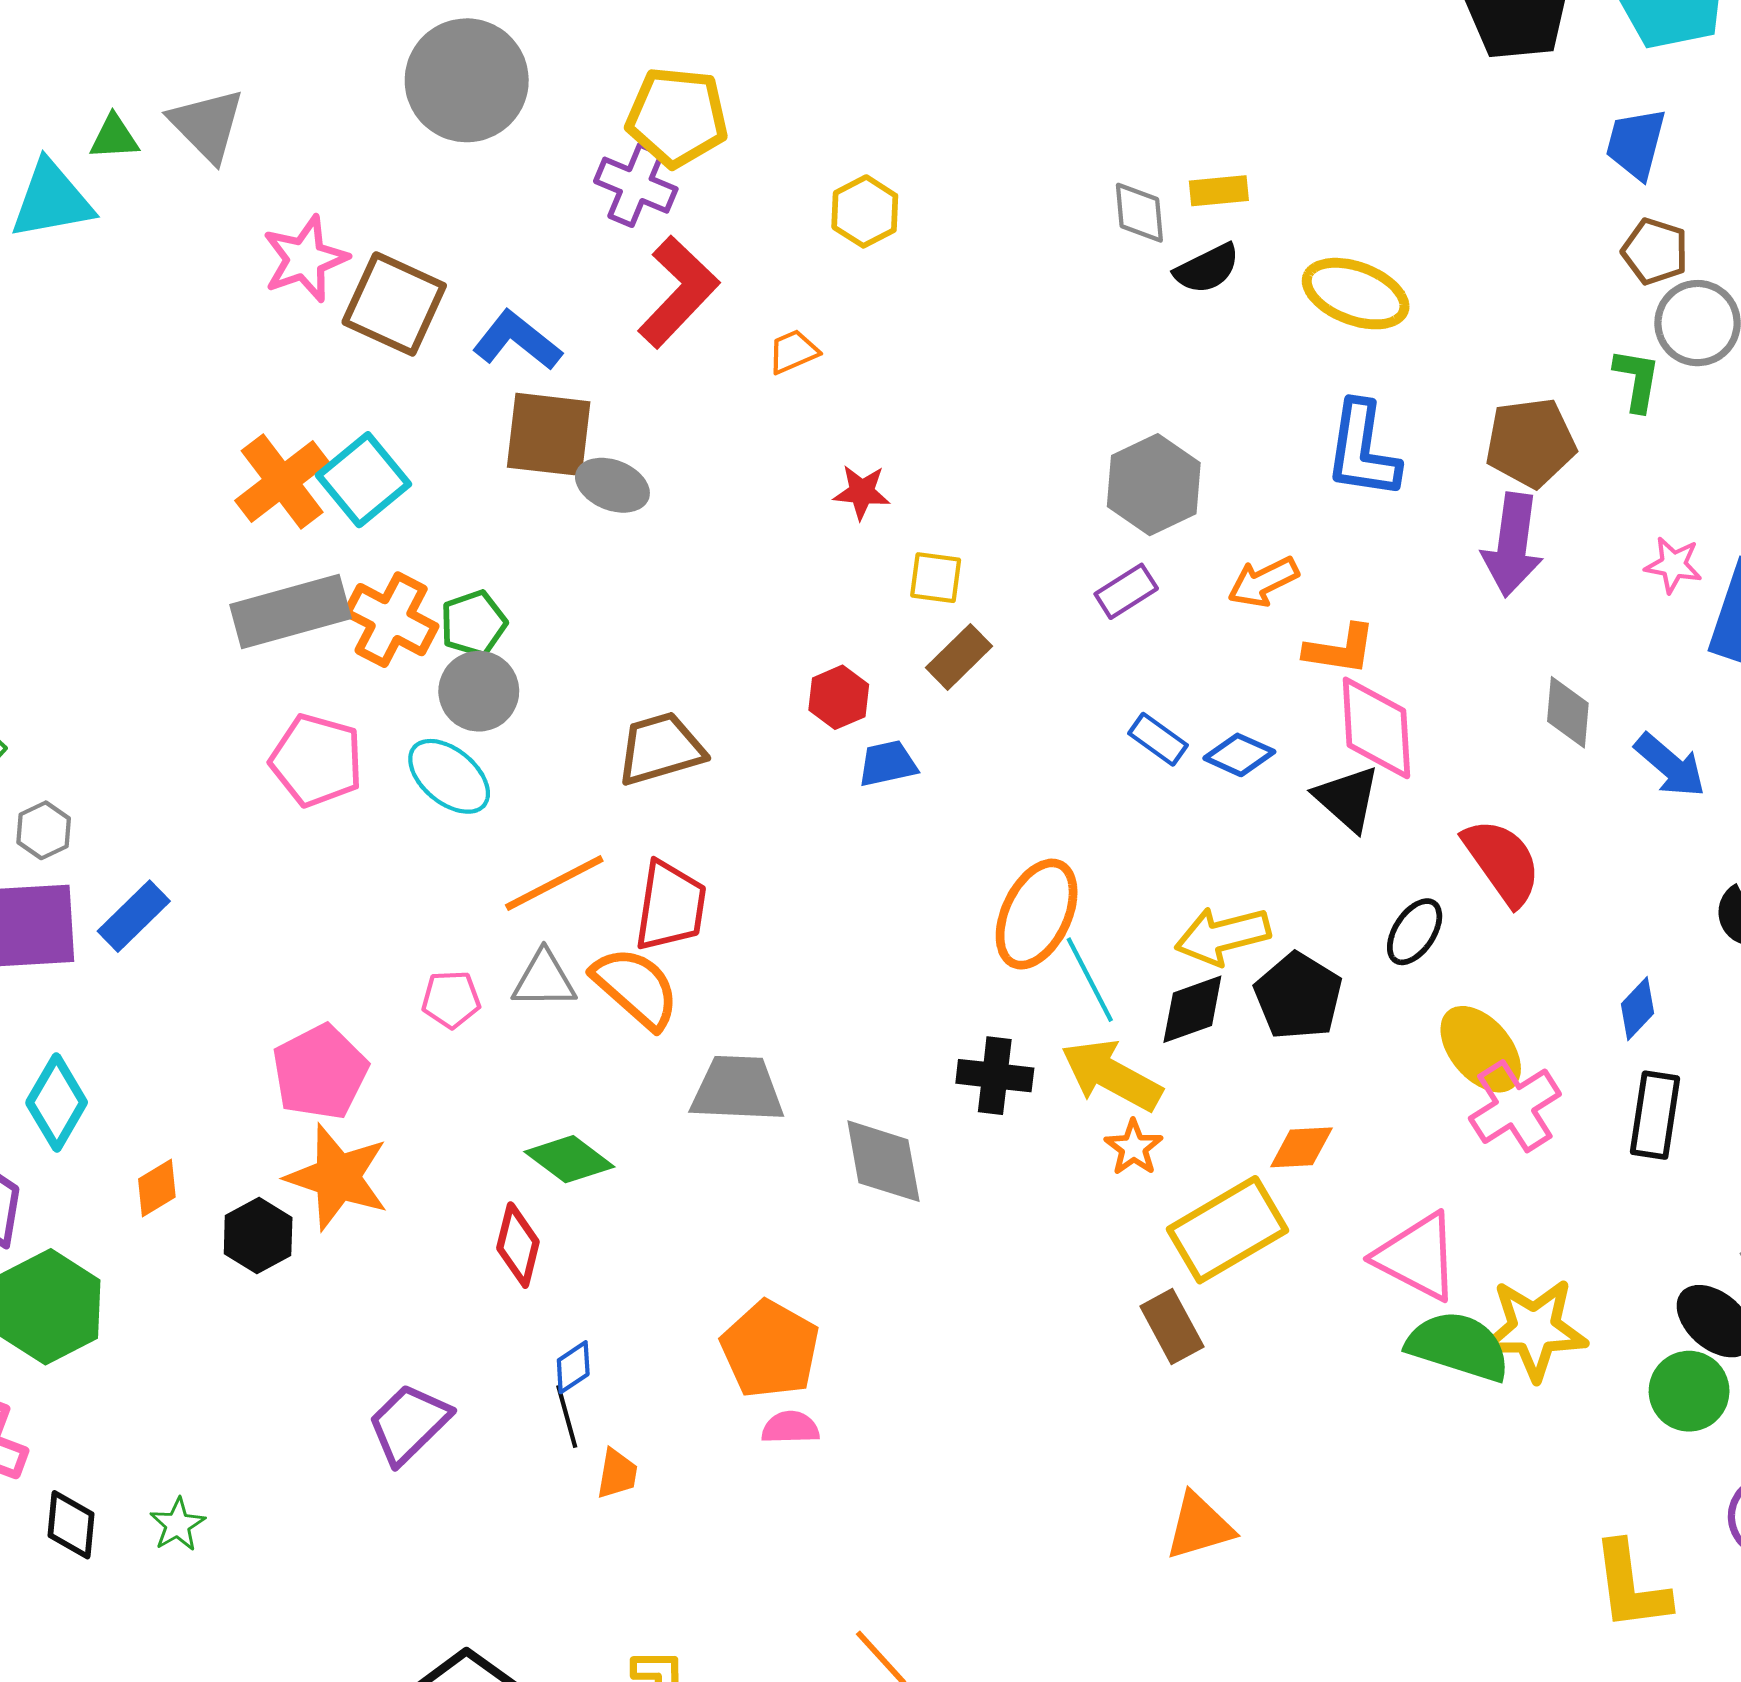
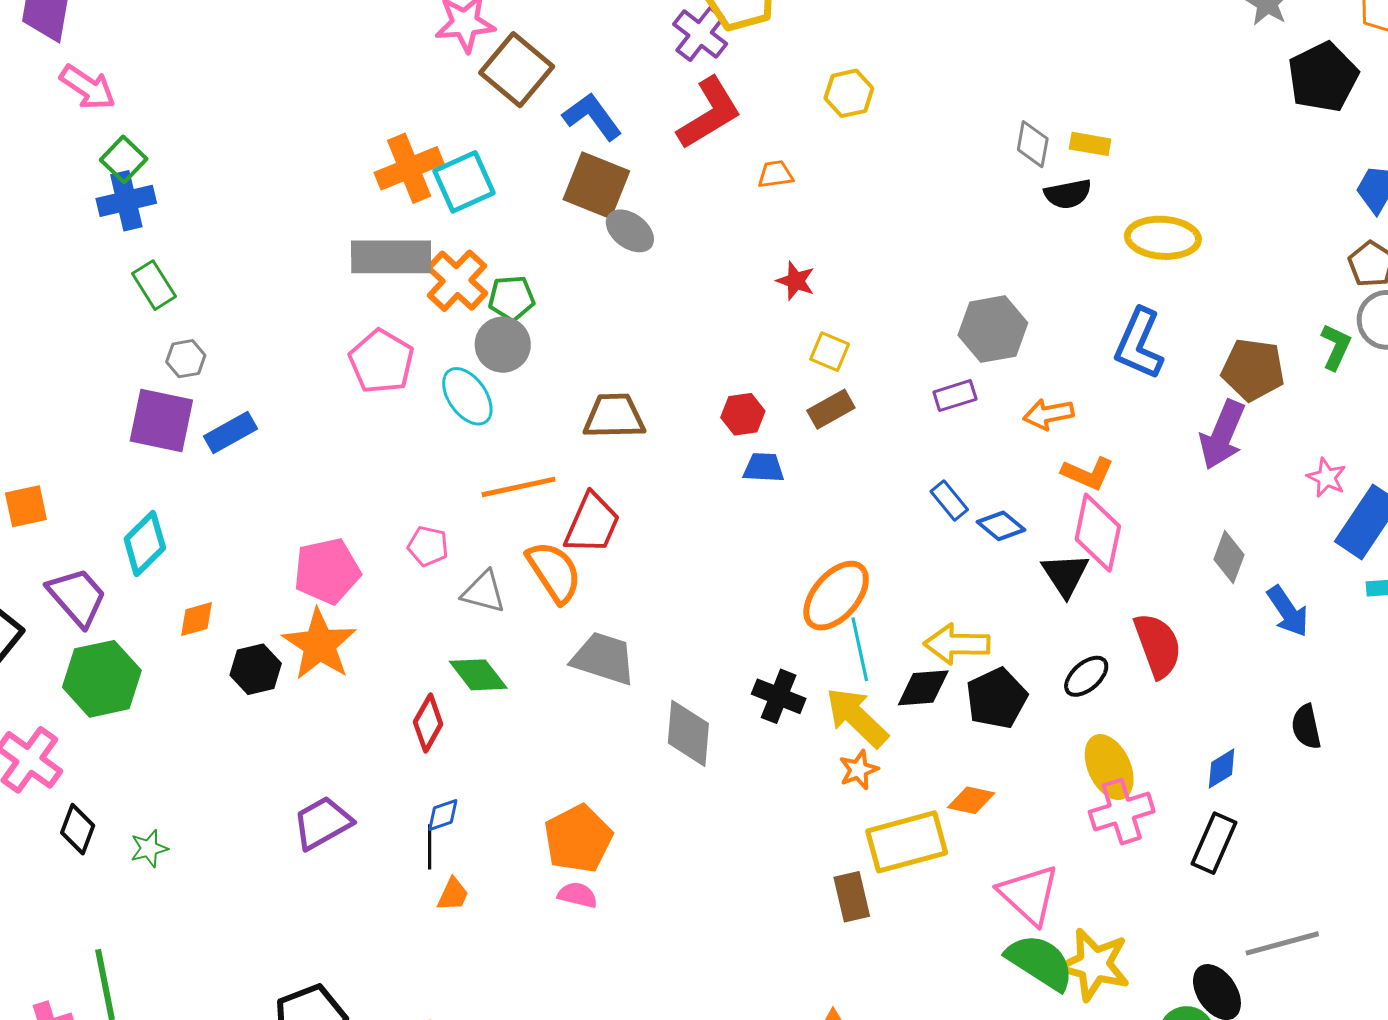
yellow ellipse: (1356, 294) -> (1163, 238), turned -32
gray triangle: (544, 980) -> (484, 592), moved

